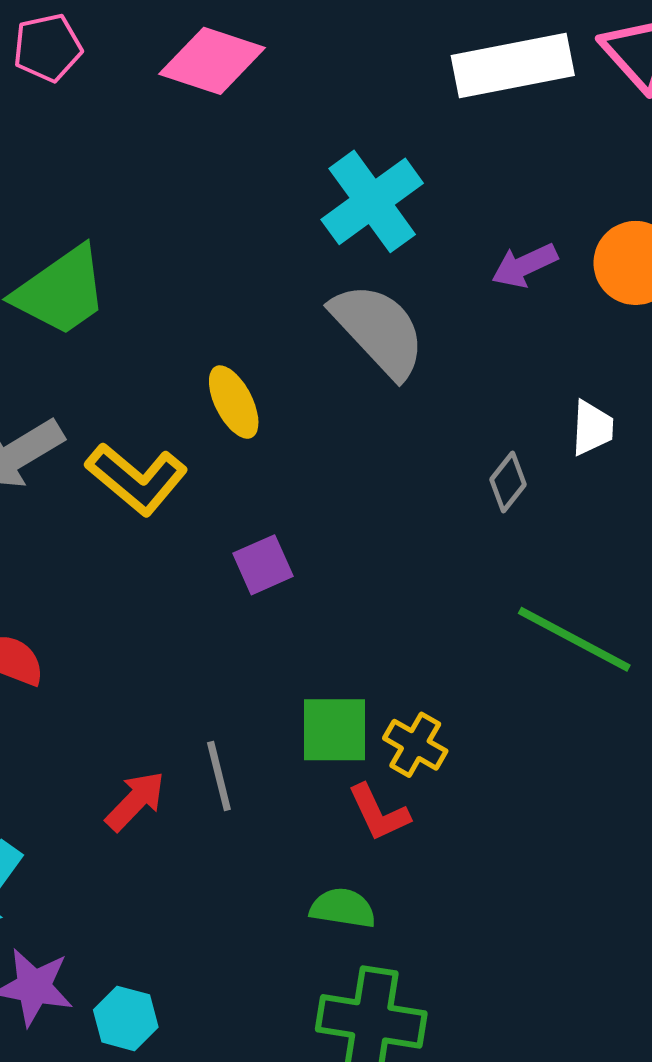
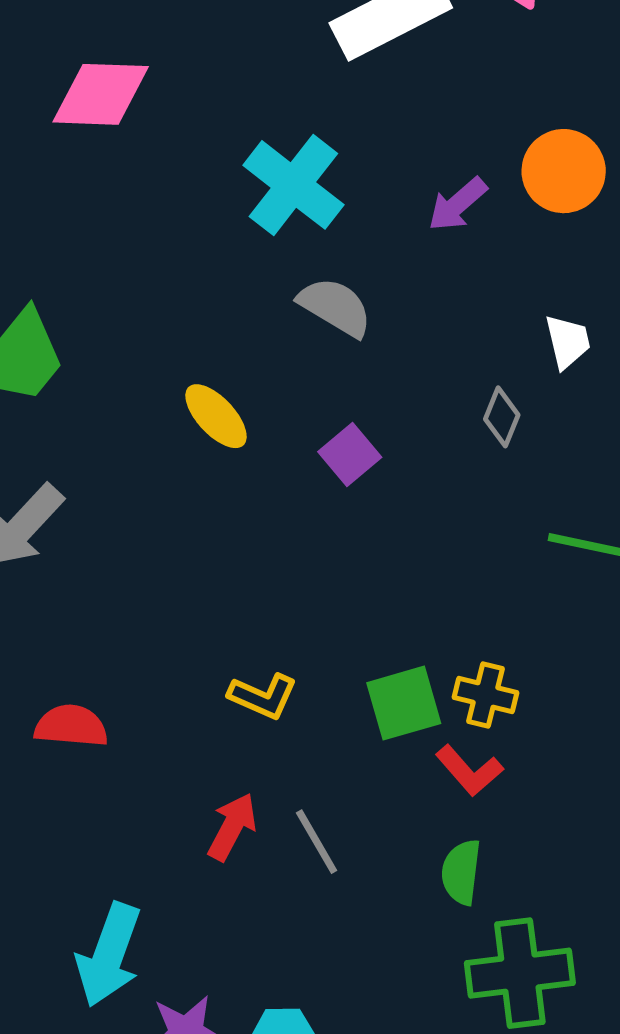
gray semicircle: (379, 330) -> (335, 307), size x0.7
yellow L-shape: (137, 479) -> (263, 696), moved, size x0.7
purple square: (263, 565) -> (350, 454), moved
gray line: (219, 776) -> (317, 842), moved
green semicircle: (343, 908) -> (461, 872), turned -76

